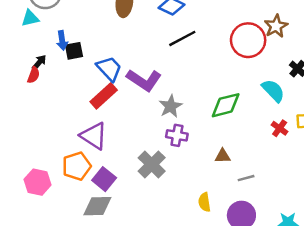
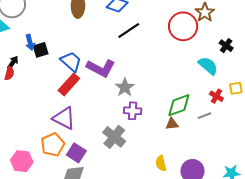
green diamond: (226, 105) -> (179, 105), moved
gray line: (246, 178) -> (204, 116), moved

